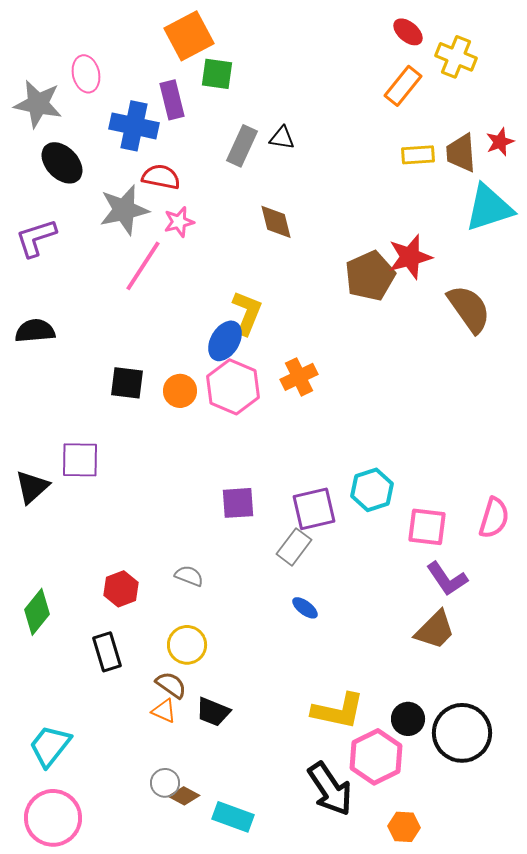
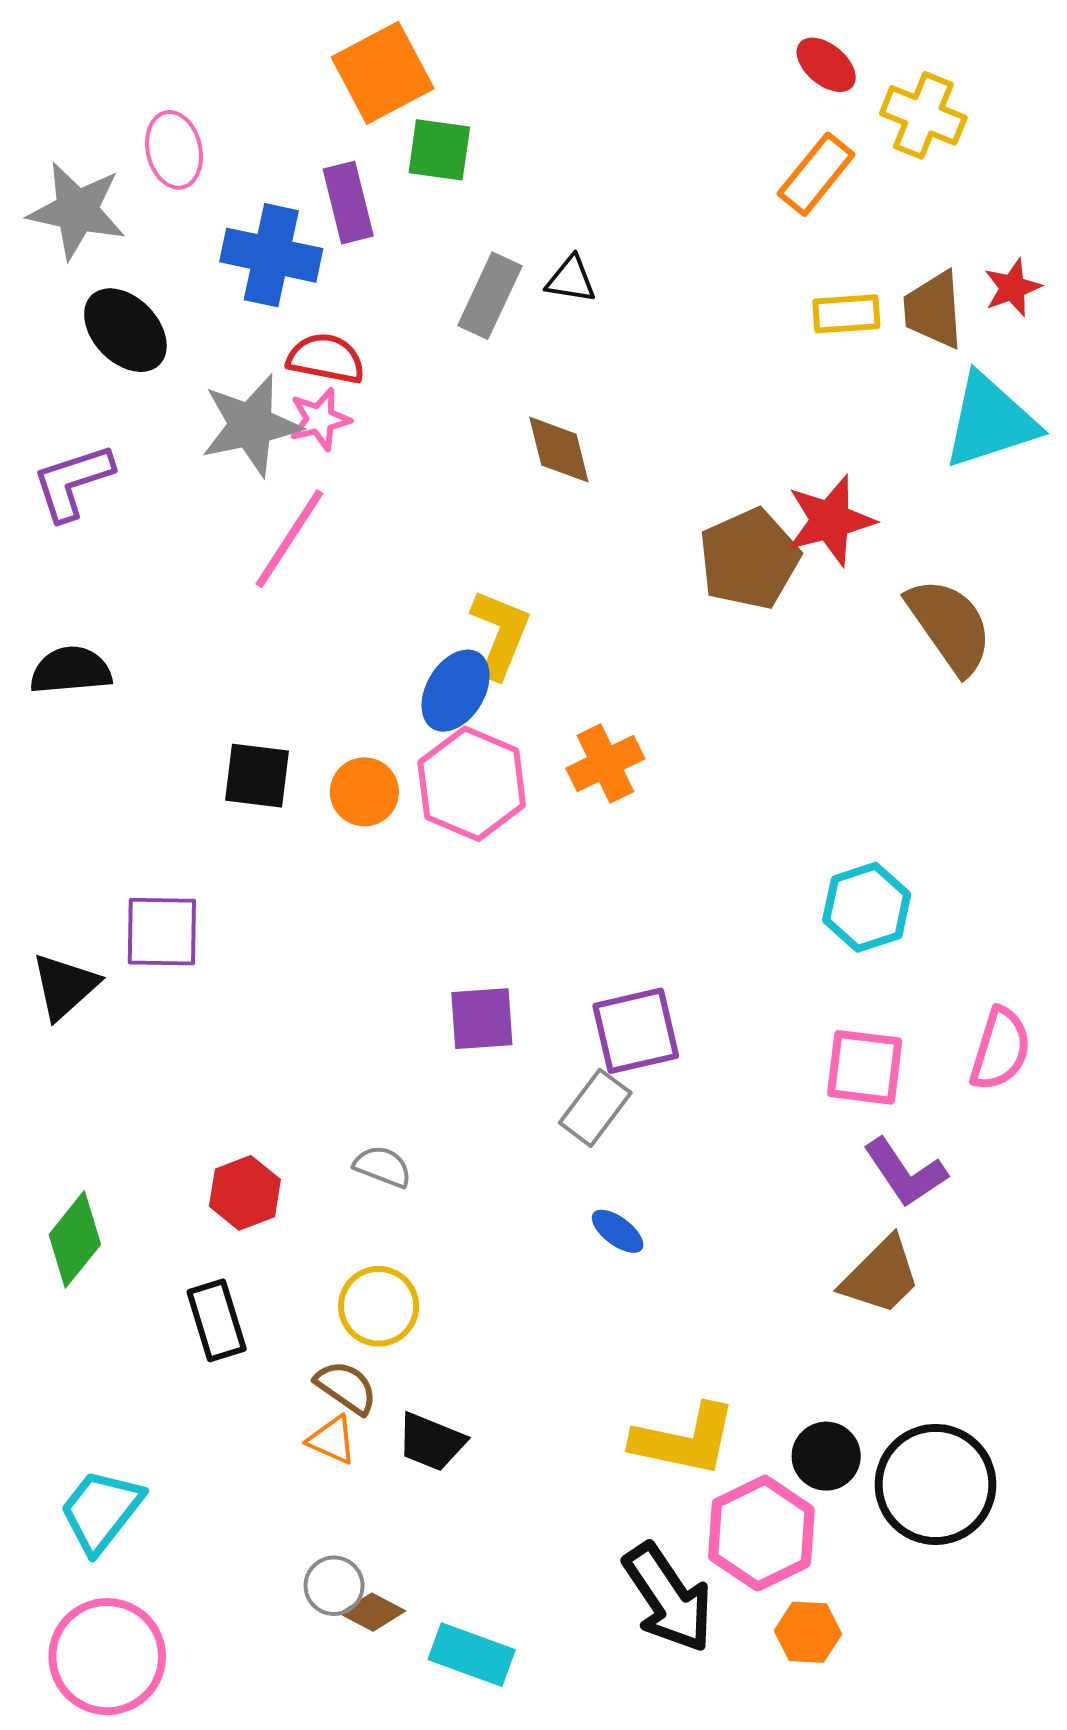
pink star: (179, 222) -> (320, 419), moved
cyan hexagon: (372, 490) -> (867, 907), moved
orange hexagon: (404, 827) -> (808, 1632), moved

